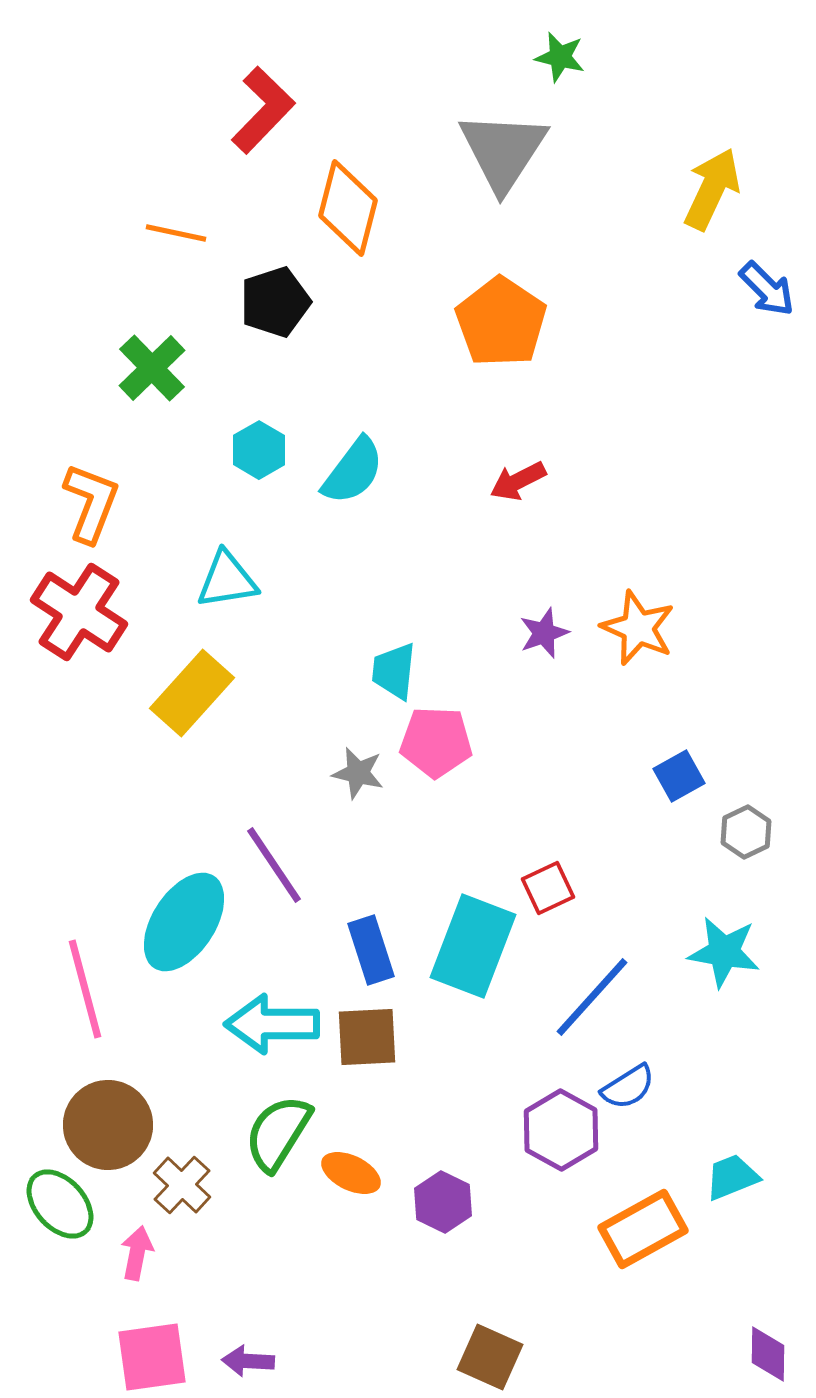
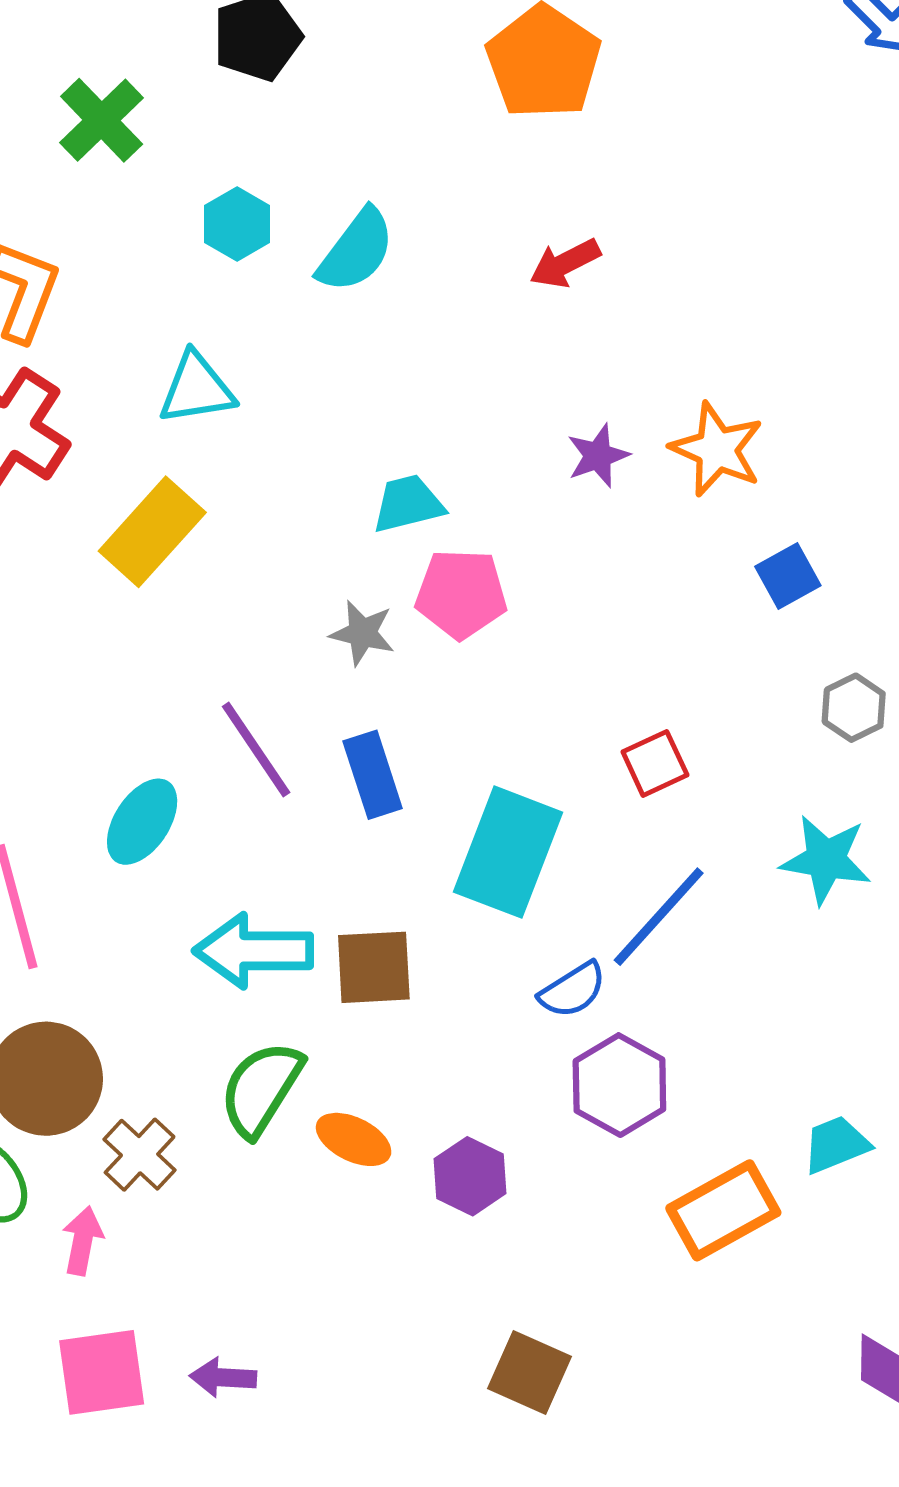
cyan trapezoid: (394, 671) -> (408, 504), turned 70
blue square: (679, 776) -> (788, 576), moved
red square: (548, 888) -> (655, 763), moved
cyan ellipse: (184, 922) -> (142, 822), size x0.7
blue rectangle: (371, 950) -> (373, 775), moved
blue semicircle: (628, 1087) -> (573, 990), moved

